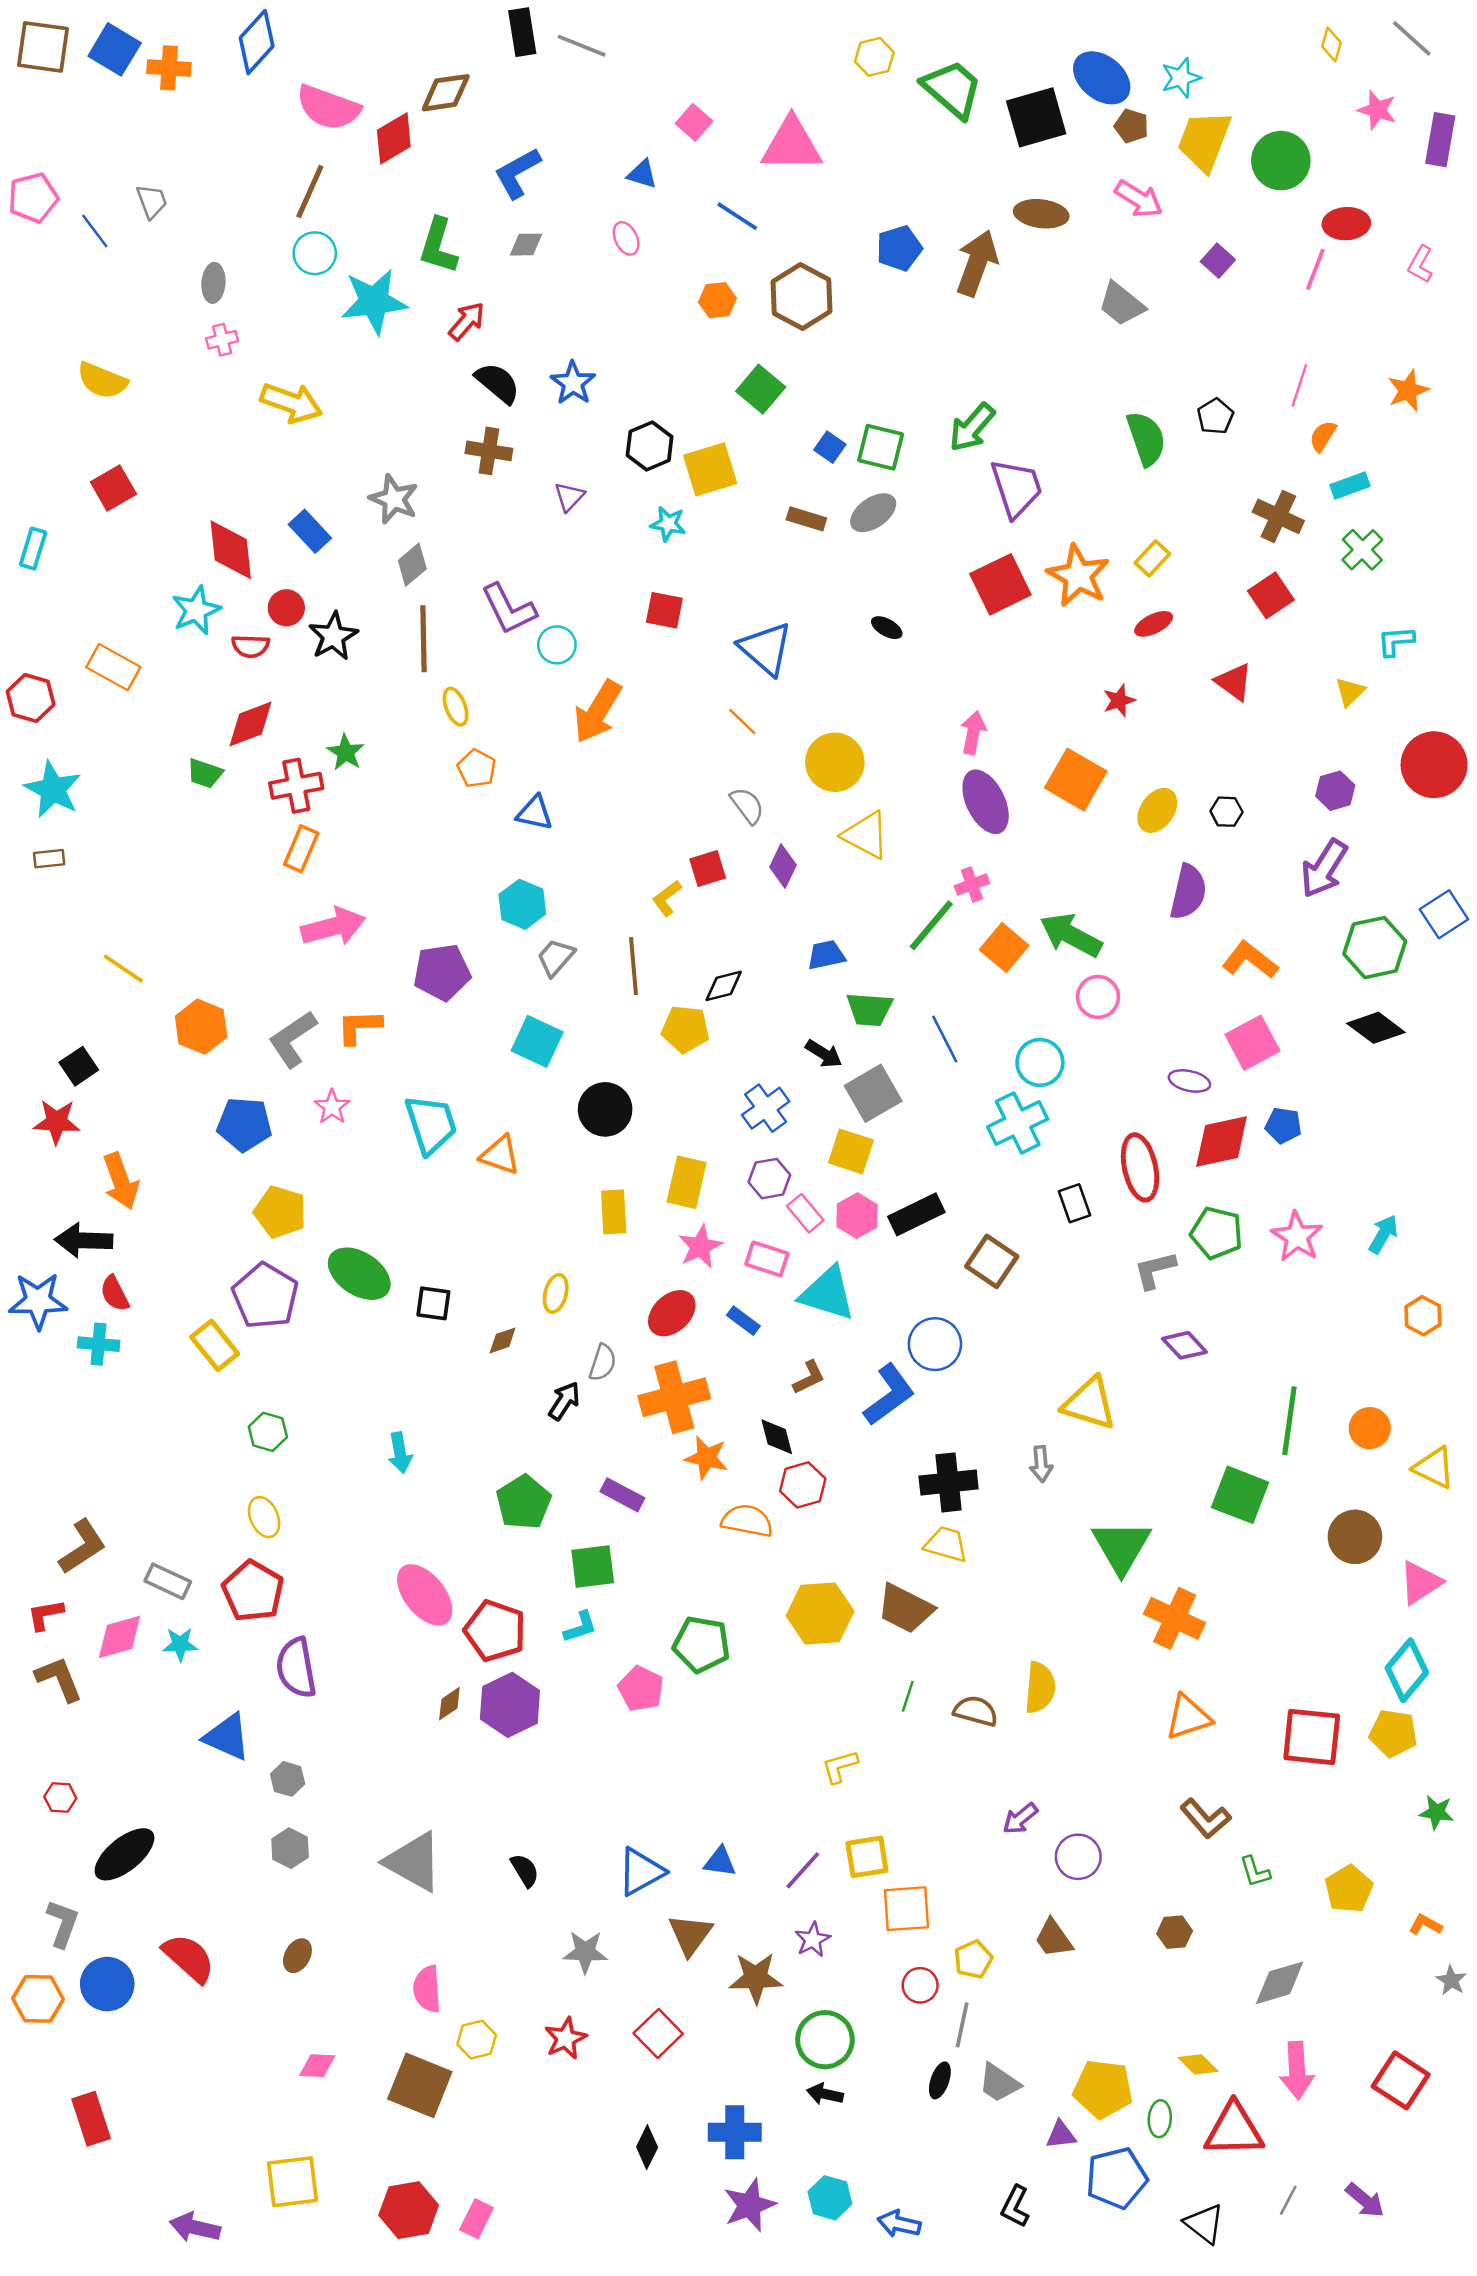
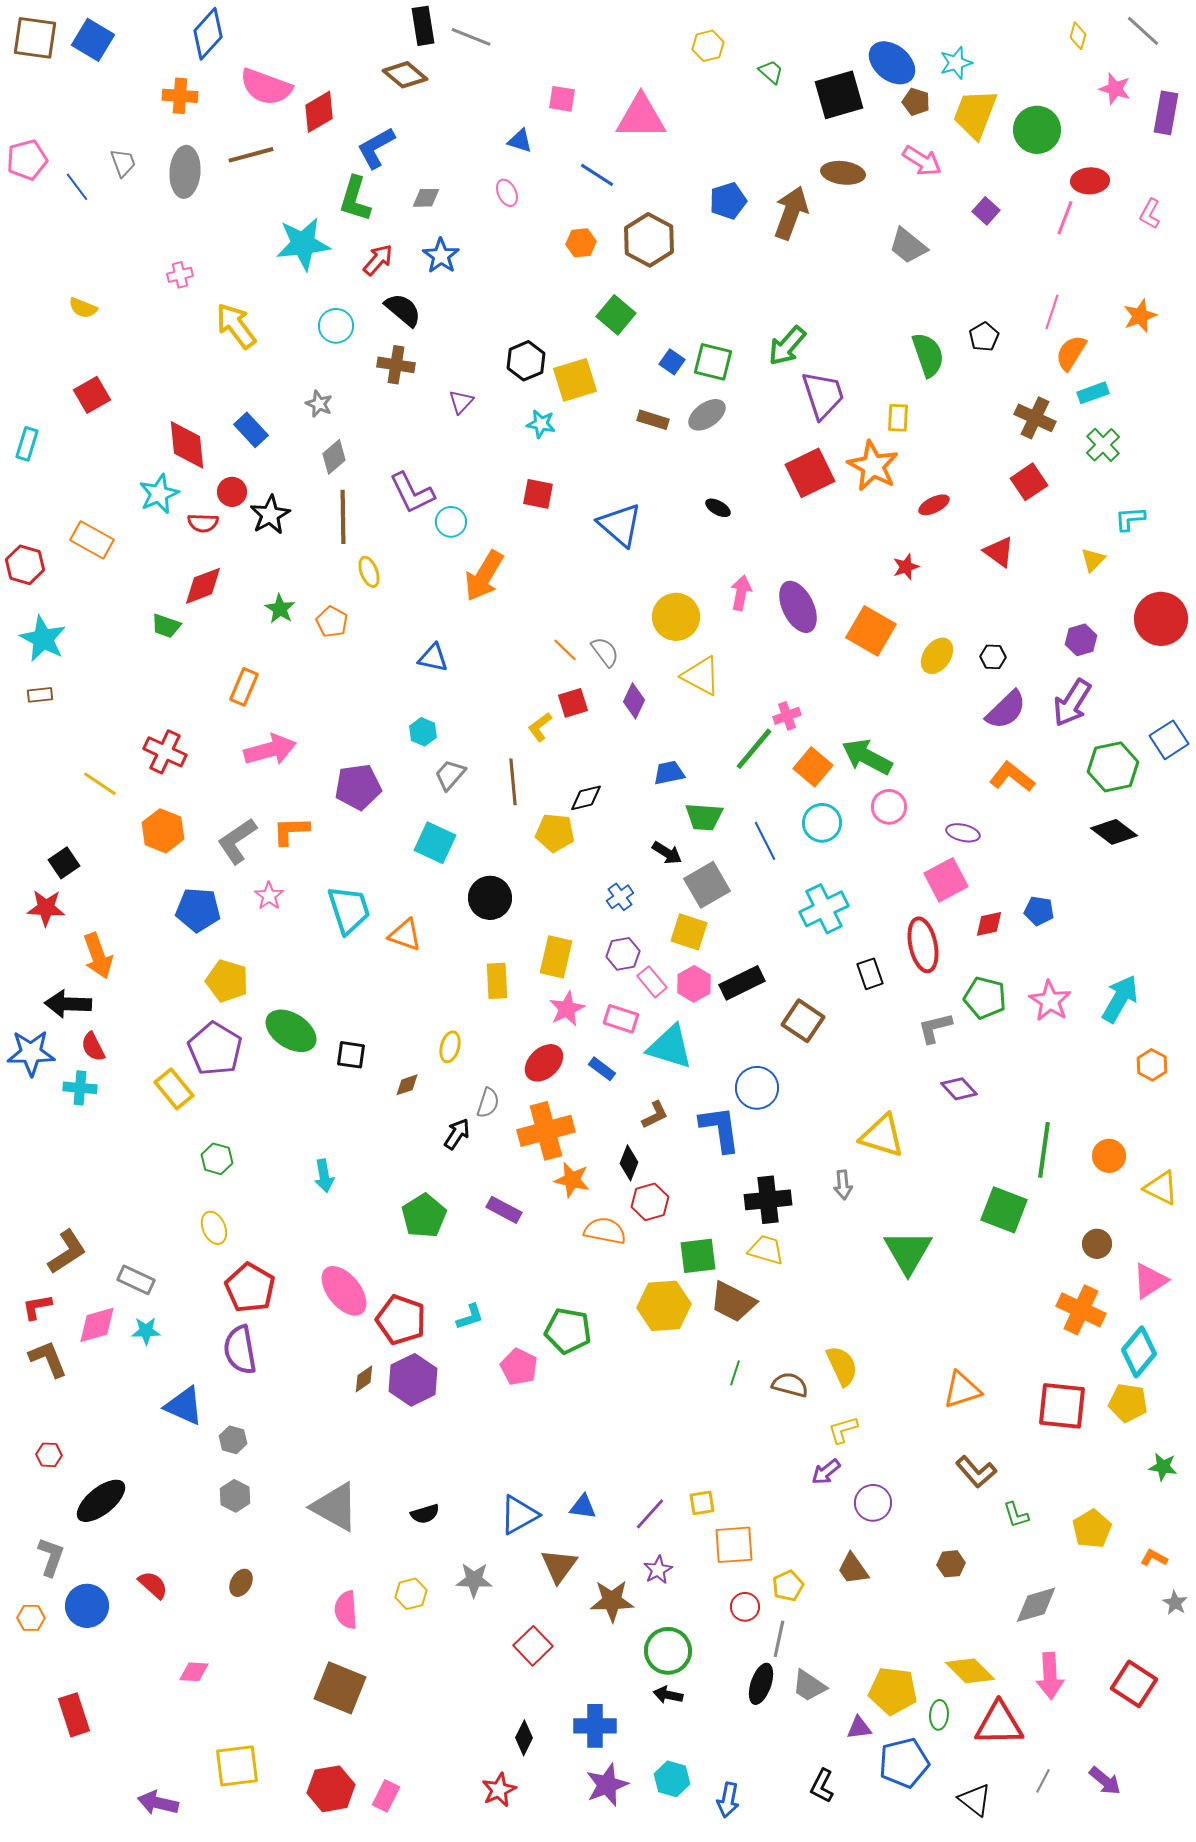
orange cross: (169, 68) -> (180, 96), moved
green trapezoid: (952, 89) -> (771, 72), size x0.5
brown diamond: (446, 93) -> (405, 75), moved, turned 48
pink square: (694, 122) -> (562, 99), turned -32
blue L-shape: (517, 173) -> (376, 148), moved
brown line: (310, 191) -> (251, 155), turned 51
cyan circle: (315, 253) -> (336, 326), moved
gray ellipse: (213, 283) -> (185, 172), moved, size x1.6
yellow semicircle: (102, 381) -> (83, 308), size x0.7
blue star: (573, 383) -> (441, 256), moved
yellow arrow: (291, 403) -> (236, 326), turned -147
orange semicircle: (1323, 436) -> (1071, 353), size x1.4
gray star: (394, 499) -> (319, 404), size x0.7
yellow rectangle: (1152, 558) -> (898, 418), moved, turned -40
orange line: (742, 721) -> (565, 650), moved
pink arrow: (973, 733) -> (741, 593), moved
orange pentagon: (477, 768) -> (332, 622), moved
red cross: (296, 786) -> (165, 752), moved, turned 36
purple ellipse: (986, 802) -> (798, 607), moved
purple semicircle: (1188, 892) -> (1006, 710), moved, turned 33
cyan hexagon: (522, 904) -> (423, 732), size x0.7
pink square: (1252, 1043) -> (946, 880), moved
cyan circle: (1040, 1062) -> (822, 823), moved
purple ellipse: (1189, 1081) -> (963, 833), moved
blue cross: (766, 1108) -> (620, 897), size x0.7
red diamond: (1222, 1142) -> (989, 924), size x0.6
cyan arrow: (1383, 1234) -> (1120, 999), size x1.5
blue L-shape: (889, 1395) -> (720, 1129), turned -62
black diamond: (777, 1437) -> (629, 1163), turned 36
brown circle: (1355, 1537) -> (1097, 1244), size x0.7
green square: (593, 1566) -> (698, 1256), moved
red pentagon: (253, 1591) -> (250, 1288), moved
orange cross: (1175, 1618) -> (1081, 1310), moved
yellow semicircle: (1040, 1688) -> (842, 1366), turned -30
yellow L-shape: (840, 1767) -> (843, 1430), moved
yellow square: (867, 1857) -> (702, 1503), size x0.7
black semicircle: (525, 1870) -> (425, 1514), turned 104
red semicircle: (189, 1958) -> (153, 1585), size x0.7
orange hexagon: (38, 1999) -> (31, 1618), size x0.7
red star: (566, 2038) -> (499, 1790), moved
yellow hexagon: (477, 2040) -> (411, 1594), moved
yellow diamond: (1198, 2064) -> (970, 1671), size x1.5
pink diamond: (317, 2066) -> (194, 1672), moved
black ellipse: (940, 2080) -> (761, 1684), size x1.4
blue arrow: (899, 2224) -> (728, 1800), turned -92

